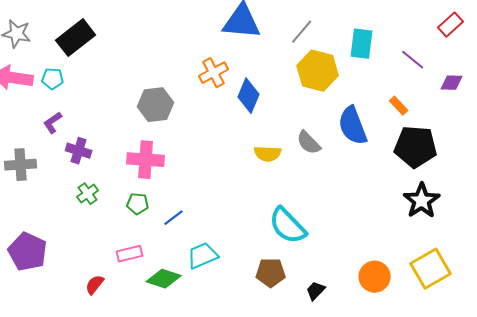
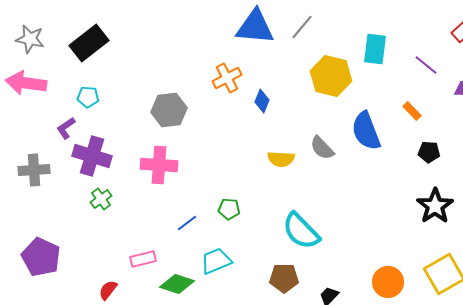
gray line: (302, 32) -> (302, 27), moved
cyan pentagon: (53, 79) -> (88, 97), moved
blue diamond: (249, 96) -> (262, 101), size x0.7
black pentagon: (416, 147) -> (429, 152), size x0.5
purple cross: (79, 151) -> (92, 156), size x1.5
green pentagon: (138, 204) -> (229, 209), moved

